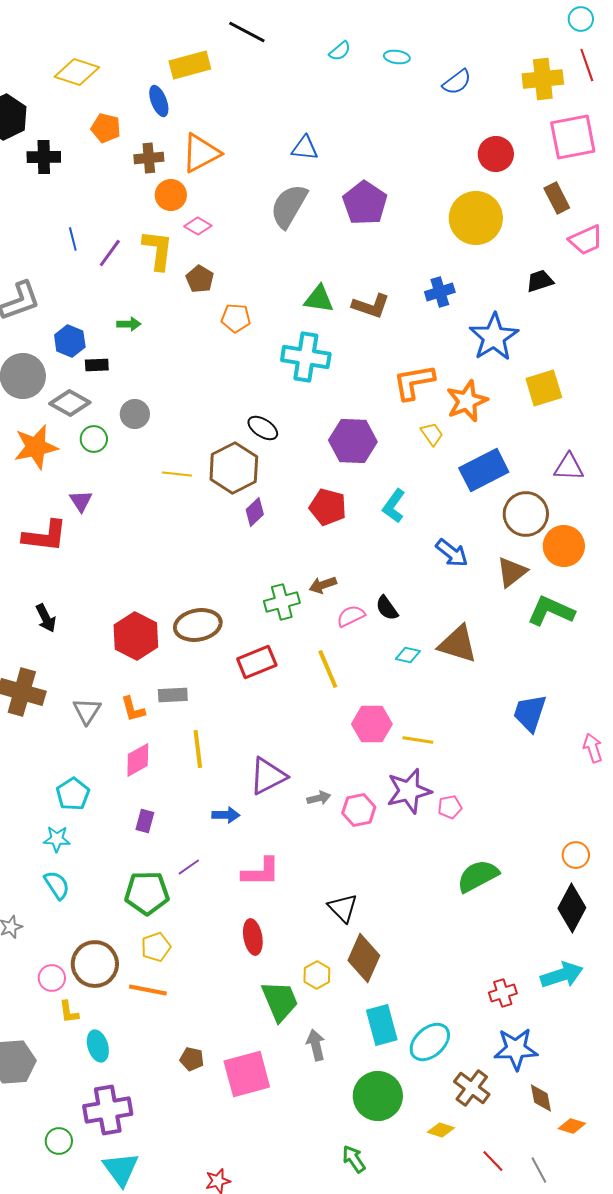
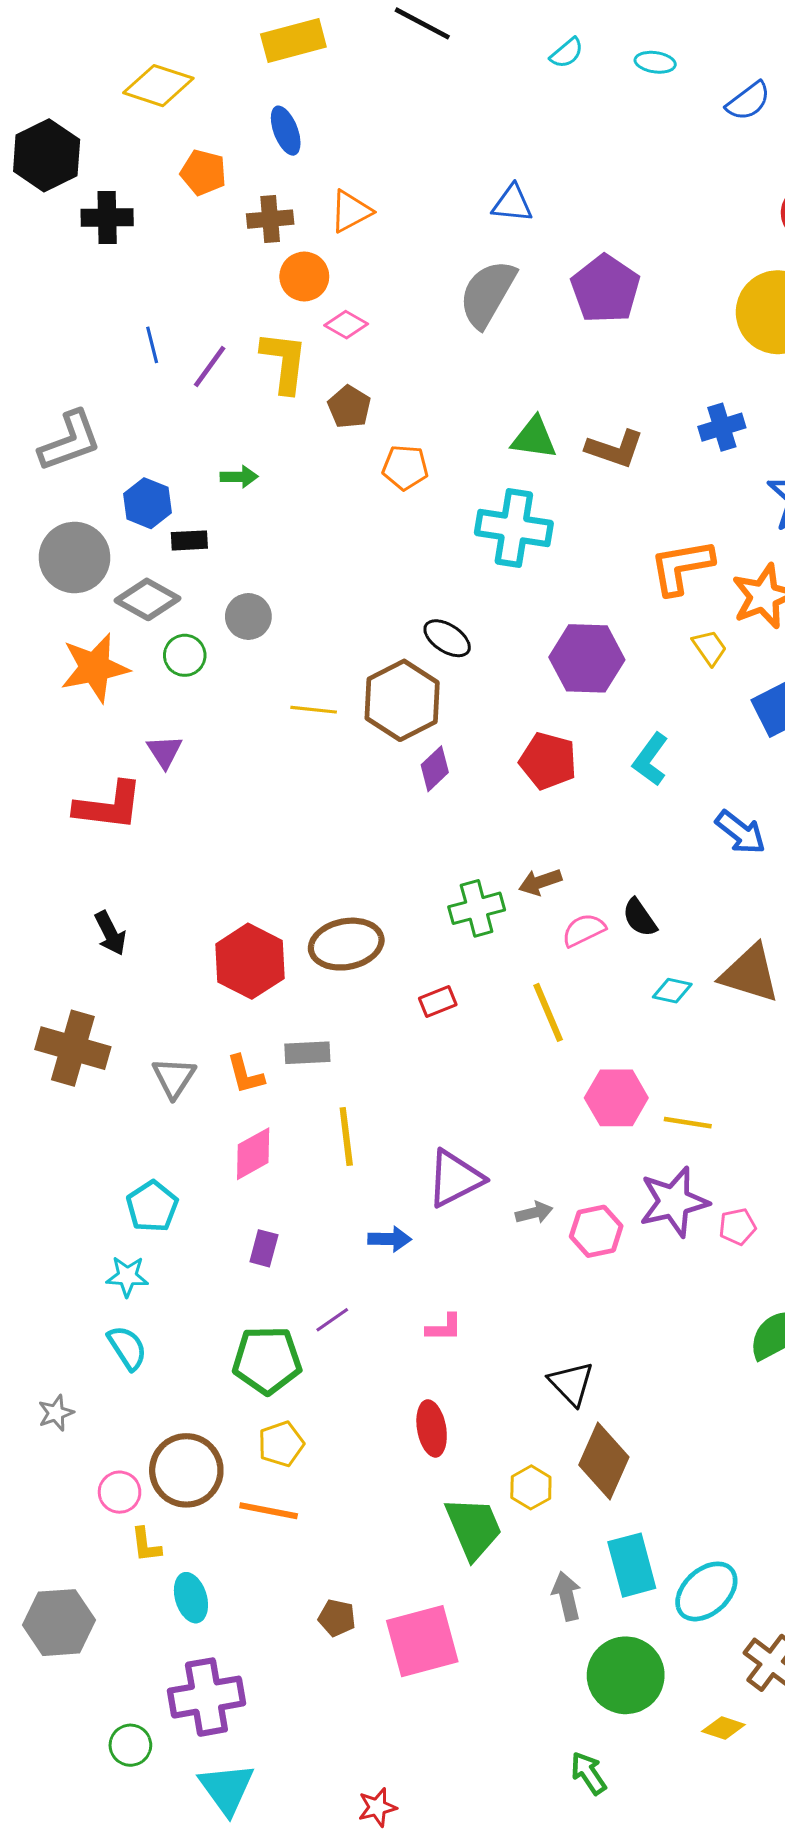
yellow rectangle: (190, 65) -> (293, 41), moved
orange triangle: (201, 153) -> (351, 211), size x0.7
red rectangle: (257, 662) -> (438, 1002), size x0.6
pink L-shape: (261, 872) -> (444, 1328), size x0.6
gray arrow: (316, 1045) -> (567, 1596), moved

